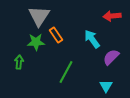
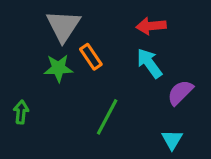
red arrow: (112, 16) -> (151, 26), moved
green arrow: (19, 62) -> (21, 112), moved

